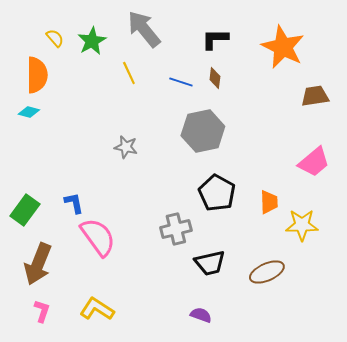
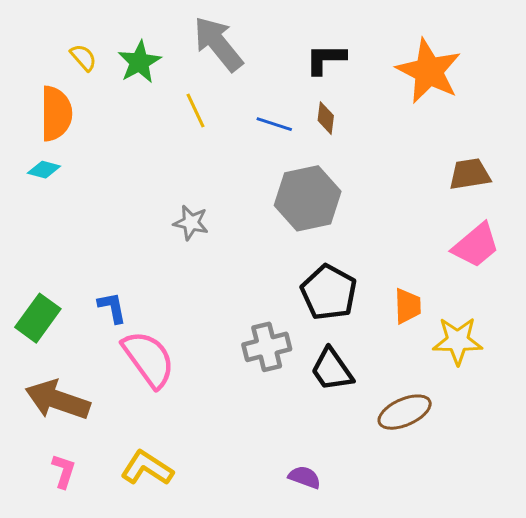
brown trapezoid: (315, 96) -> (470, 174), moved
black trapezoid: (210, 263) -> (332, 370), moved, turned 68
brown arrow: (38, 264) -> (58, 400), turned 87

